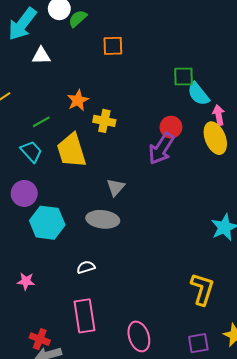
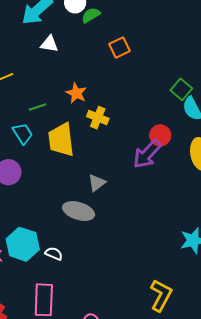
orange square: (113, 46) -> (119, 47), turned -35
green square: (184, 76) -> (181, 89), turned 30
orange star: (78, 100) -> (76, 93), turned -30
cyan hexagon: (47, 223) -> (23, 244), moved
white semicircle: (86, 267) -> (54, 254), turned 30

